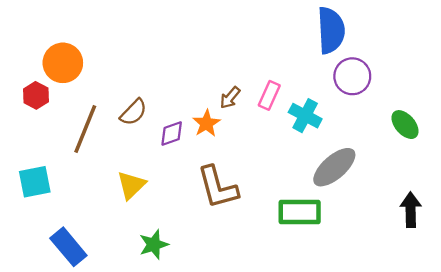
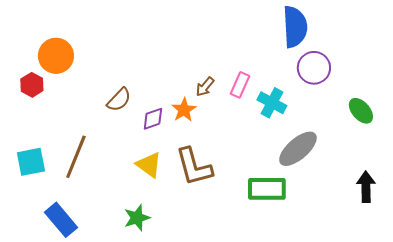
brown line: (85, 129) -> (76, 157), moved
yellow triangle: (131, 185) -> (149, 165), moved, turned -40

